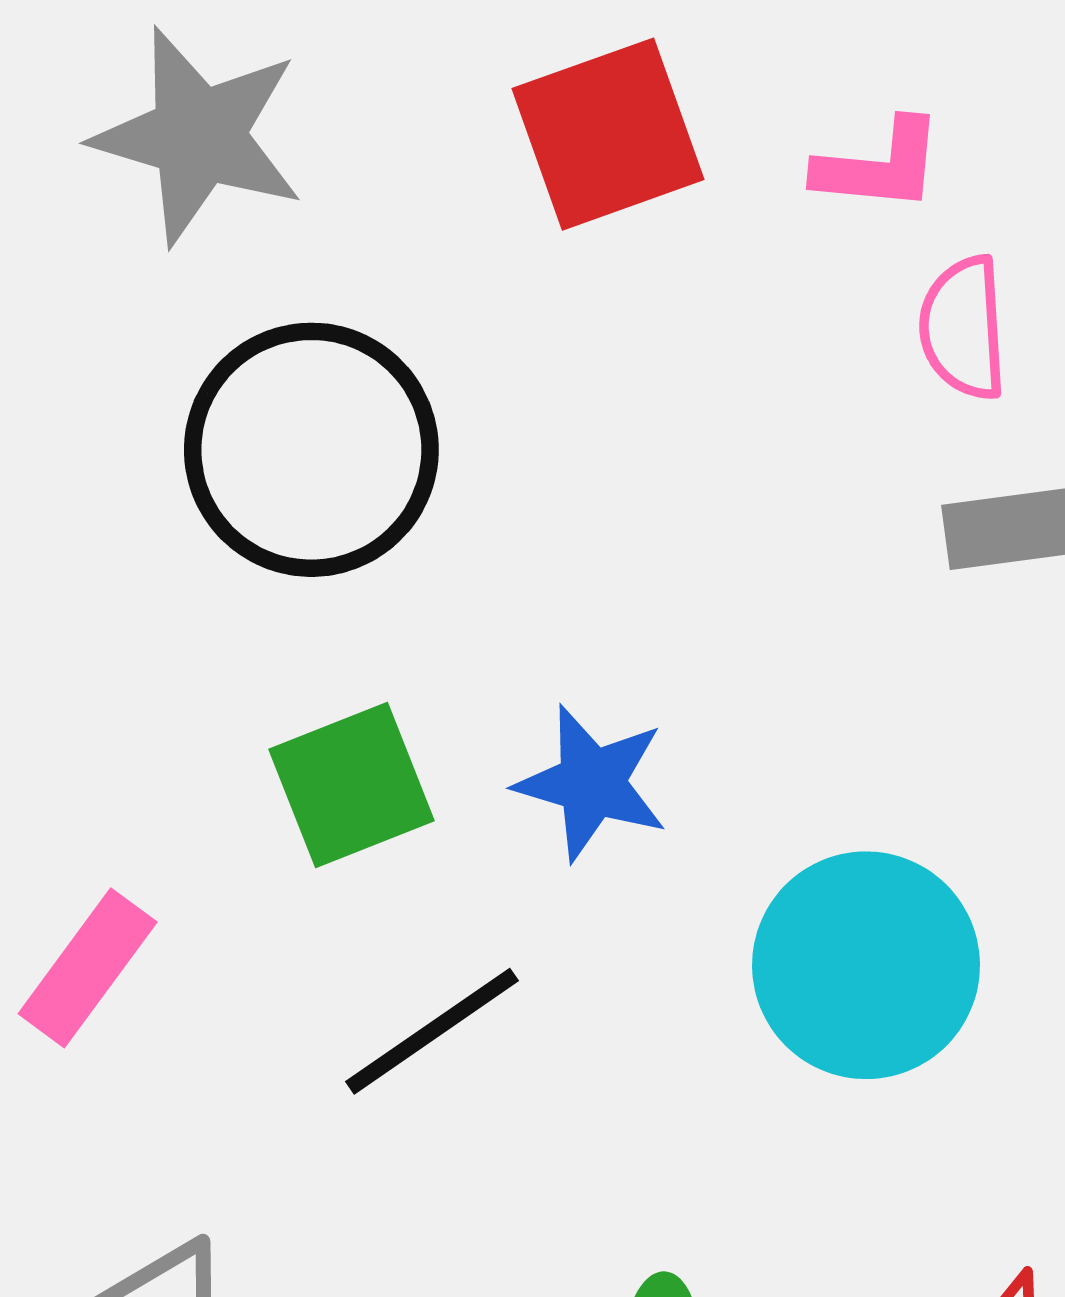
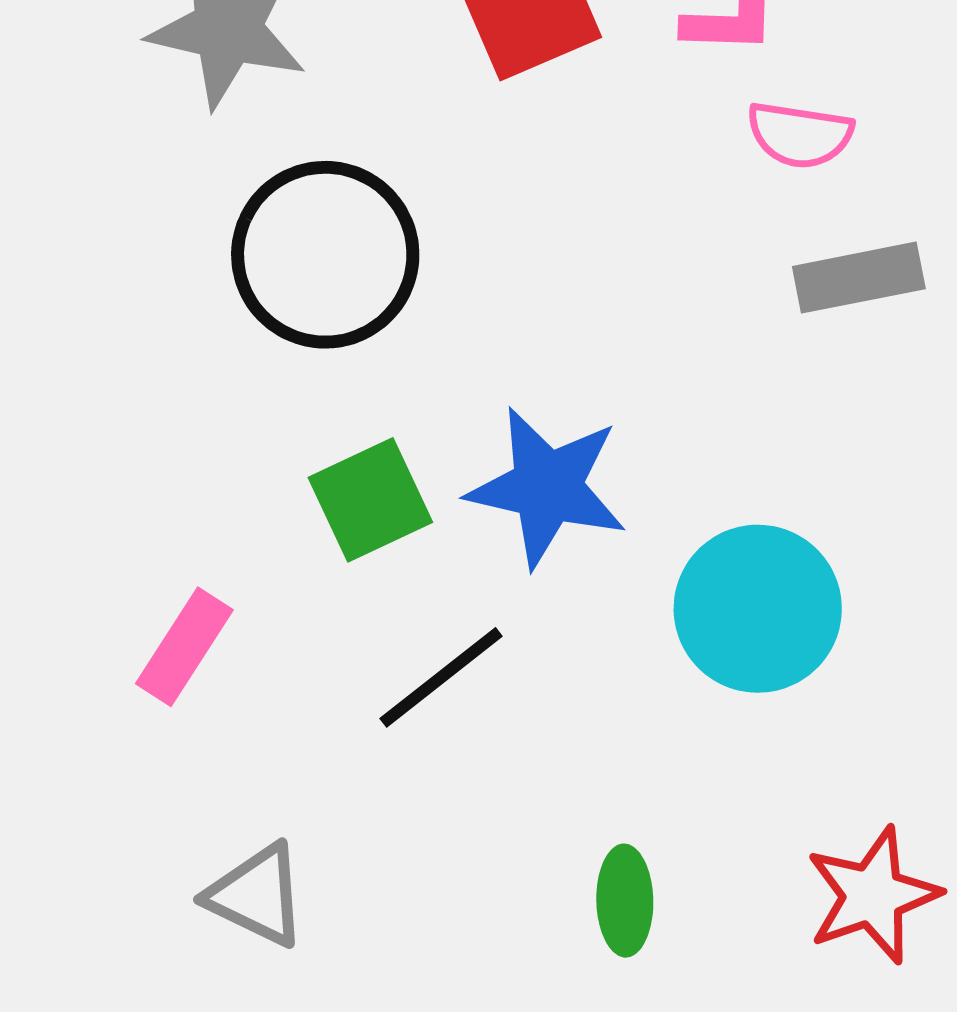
pink semicircle: (963, 328) -> (800, 135), turned -74
blue star: (592, 783) -> (547, 487), size x1.4

